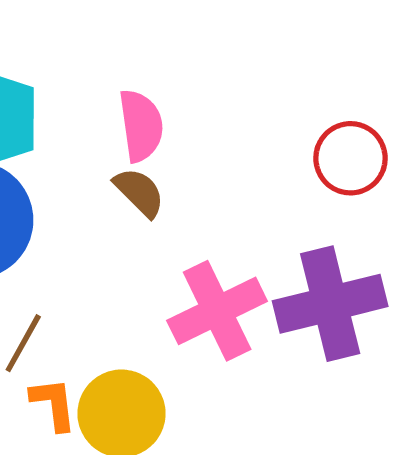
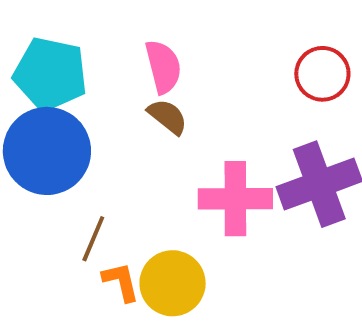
pink cross: (217, 311) -> (235, 199), turned 32

